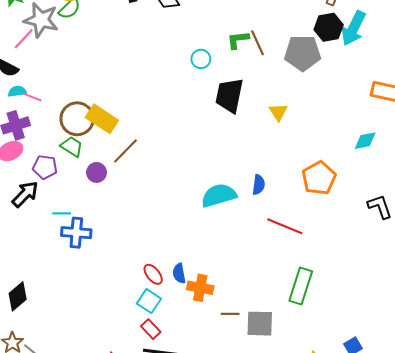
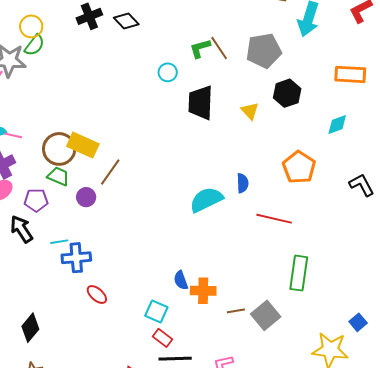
black hexagon: (329, 27) -> (287, 93), moved
black arrow: (25, 194) -> (21, 229), turned -68
red ellipse: (153, 274) -> (97, 294), moved
gray square: (260, 324) -> (266, 315), turned -32

